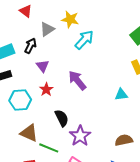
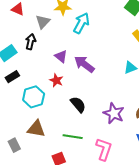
purple triangle: (43, 66) -> (61, 56), moved
brown triangle: (29, 133) -> (36, 129), moved
purple star: (80, 136) -> (114, 113), moved

